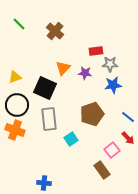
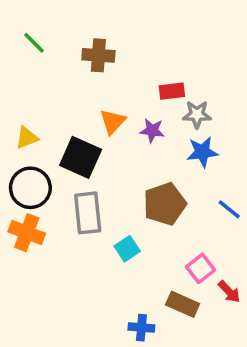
brown cross: (55, 31) -> (98, 55), turned -36
red arrow: (128, 138) -> (229, 292), moved
brown rectangle: (102, 170) -> (183, 304), turned -30
blue cross: (44, 183) -> (141, 328), moved

